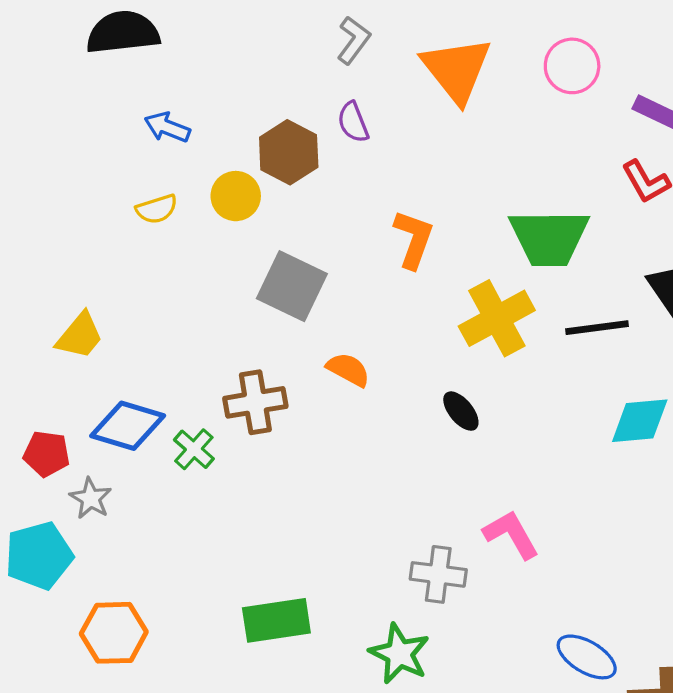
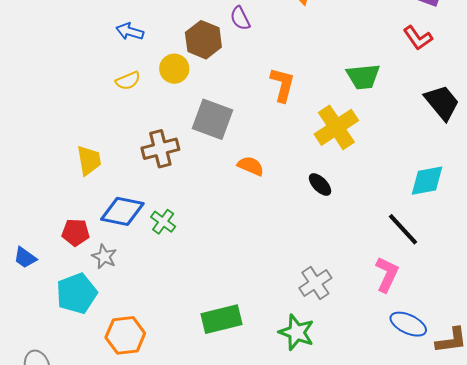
green trapezoid: (549, 238) -> (363, 76), size x0.7
black line: (597, 328) -> (403, 229), moved, turned 60
yellow trapezoid: (80, 336) -> (89, 160), turned -44
brown cross: (255, 402) -> (160, 149), moved
pink L-shape: (511, 534) -> (387, 274), moved, turned 60
gray cross: (438, 574) -> (315, 283), turned -36

